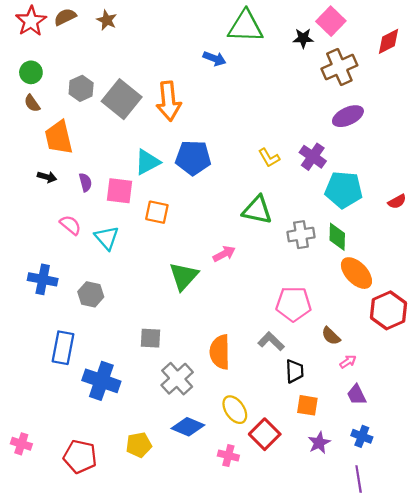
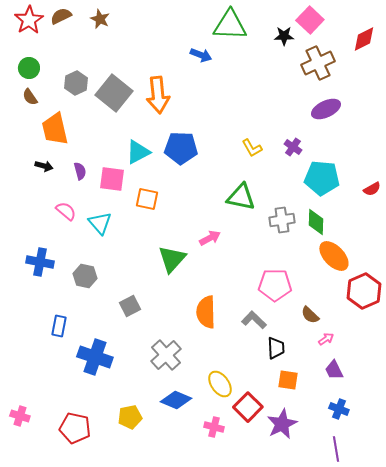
purple cross: (313, 157) -> (293, 147), size x0.7
gray square: (150, 338) -> (130, 306), moved, turned -30
blue rectangle: (63, 348) -> (59, 326), size x0.7
orange semicircle: (220, 352) -> (206, 312), moved
purple star: (319, 443) -> (282, 424), moved, size x1.4

